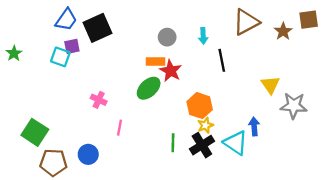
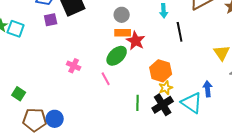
gray circle: (167, 37) -> (122, 15), moved
cyan square: (60, 57) -> (16, 29), moved
pink line: (120, 128) -> (106, 79), moved, turned -40
green square: (35, 132) -> (19, 94), size x0.6
blue circle: (88, 154) -> (55, 119), moved

